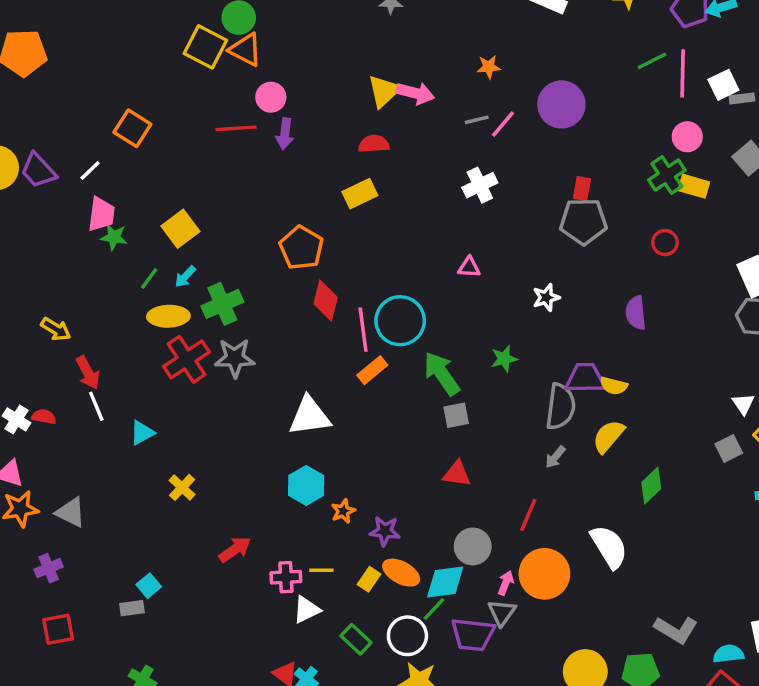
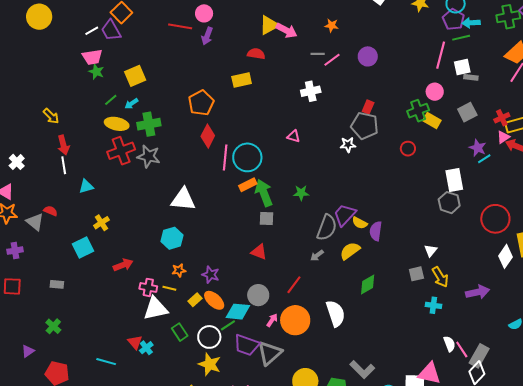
green line: (652, 61) -> (461, 38), moved
purple circle: (561, 104) -> (368, 56), size x0.7
purple trapezoid: (38, 170) -> (111, 30), moved
pink trapezoid: (101, 214) -> (92, 57), turned 60
white star: (546, 298) -> (348, 145), moved
purple semicircle: (636, 313) -> (376, 231), moved
orange rectangle: (372, 370) -> (248, 185), moved
purple trapezoid: (585, 378) -> (345, 215), turned -60
red semicircle: (44, 417) -> (51, 211), moved
orange star: (343, 511) -> (179, 270), moved
cyan square: (149, 586) -> (83, 247), moved, size x1.5
white triangle: (306, 610) -> (156, 309), size x1.5
gray triangle: (502, 613) -> (270, 353), moved, size x1.5

